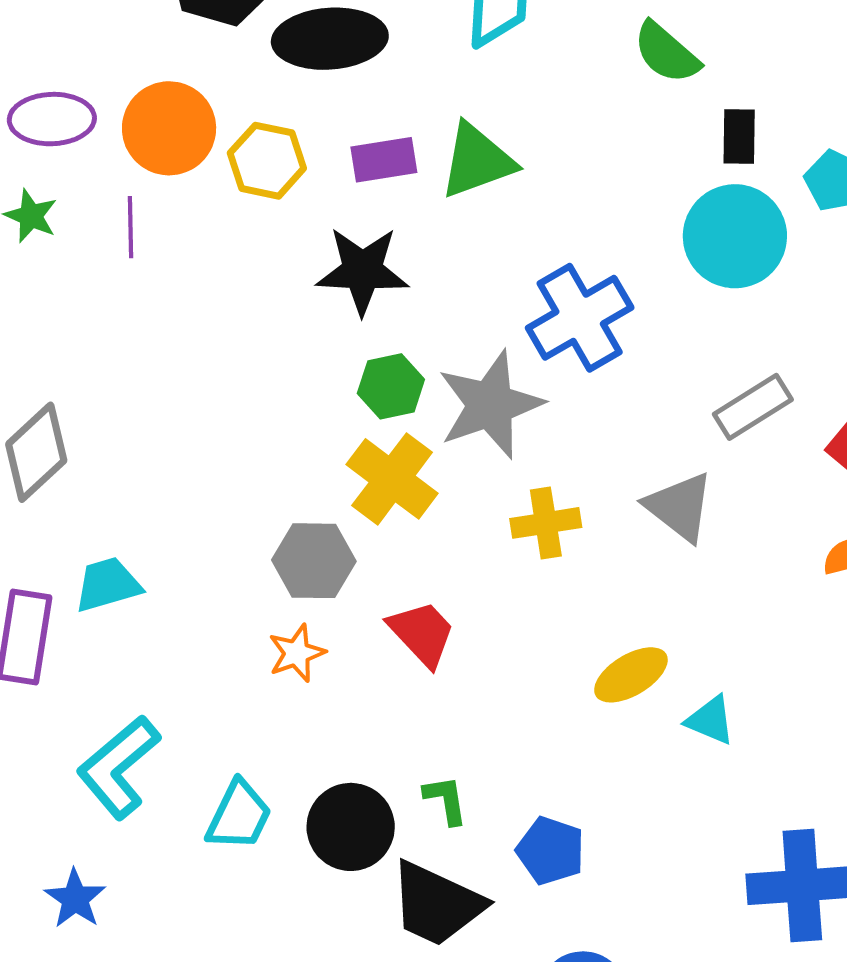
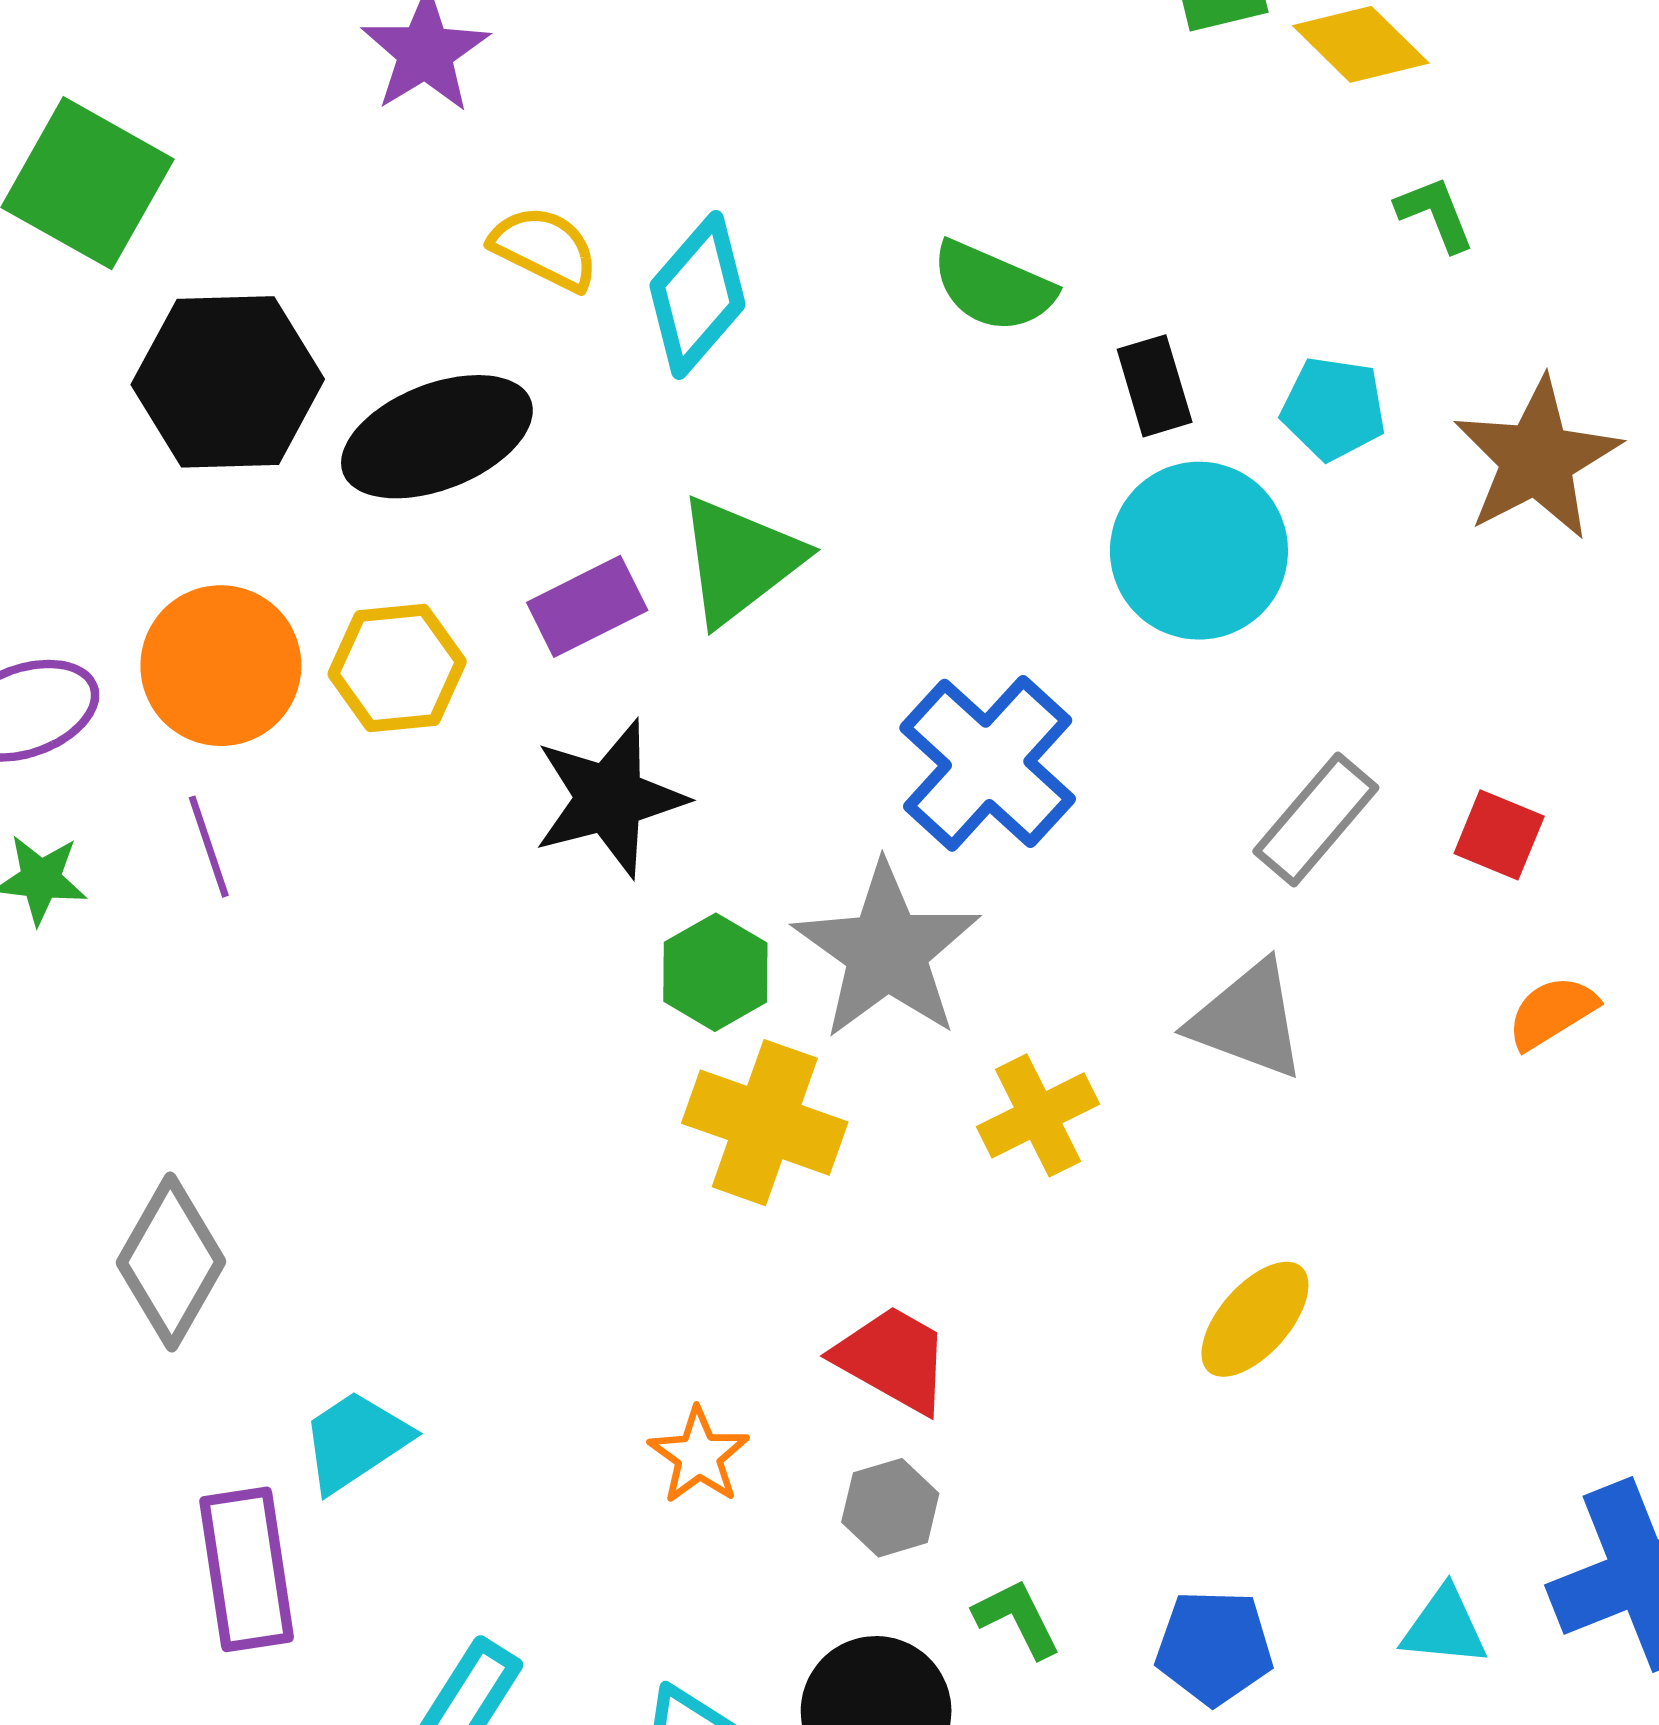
gray hexagon: (314, 561) -> (890, 1508), moved, size x0.7
cyan triangle: (710, 720) -> (1444, 1627), moved

